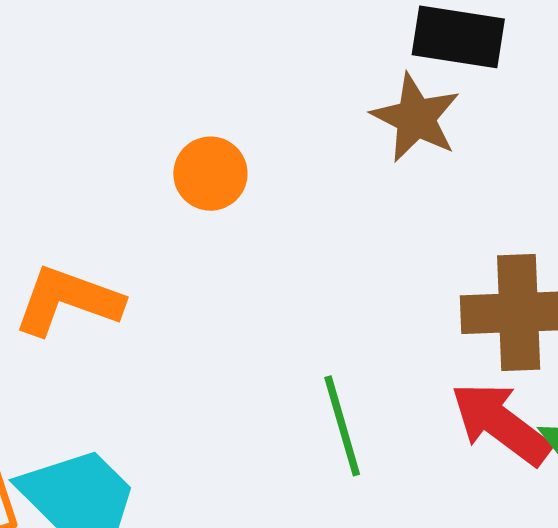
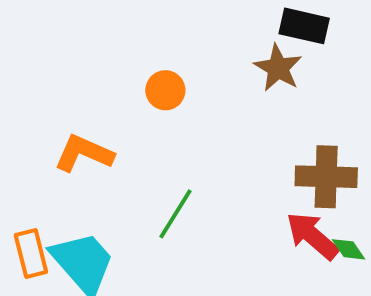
green line: (342, 426) -> (175, 214), moved, turned 44

